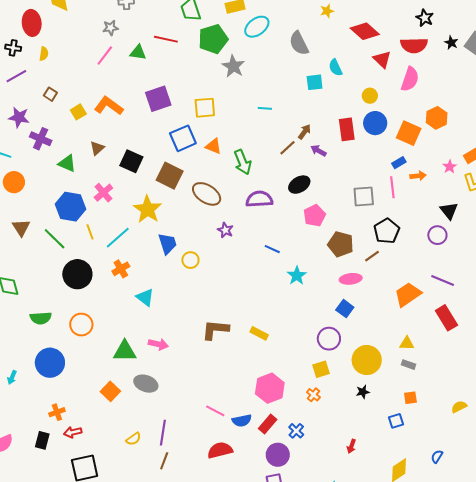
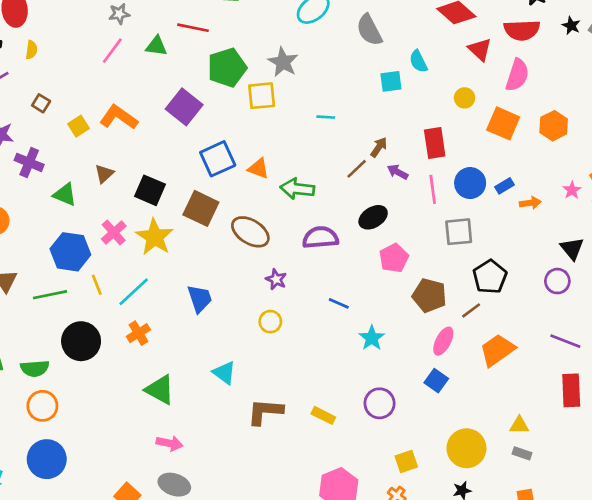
green pentagon: (213, 39) -> (227, 68), moved
purple square: (158, 99) -> (184, 107), turned -32
yellow square: (205, 108) -> (262, 96), moved
blue circle: (375, 123) -> (470, 183), moved
orange square: (409, 133) -> (503, 123), moved
green arrow: (243, 162) -> (297, 189), turned 120
pink line: (392, 187) -> (433, 189), moved
yellow star: (147, 209) -> (155, 237), moved
green line: (55, 239) -> (50, 295), turned -55
yellow circle: (190, 260) -> (270, 322), moved
pink ellipse: (351, 279) -> (443, 341), turned -55
orange trapezoid: (408, 294) -> (497, 350), moved
cyan triangle: (145, 297) -> (224, 373), moved
green semicircle: (41, 318) -> (35, 368), moved
red rectangle: (446, 318) -> (571, 390), turned 30
orange circle: (81, 325) -> (42, 406), moved
purple circle: (329, 339) -> (380, 403), moved
pink arrow: (158, 344) -> (169, 443), moved
green triangle: (125, 351) -> (160, 390), moved, turned 30

